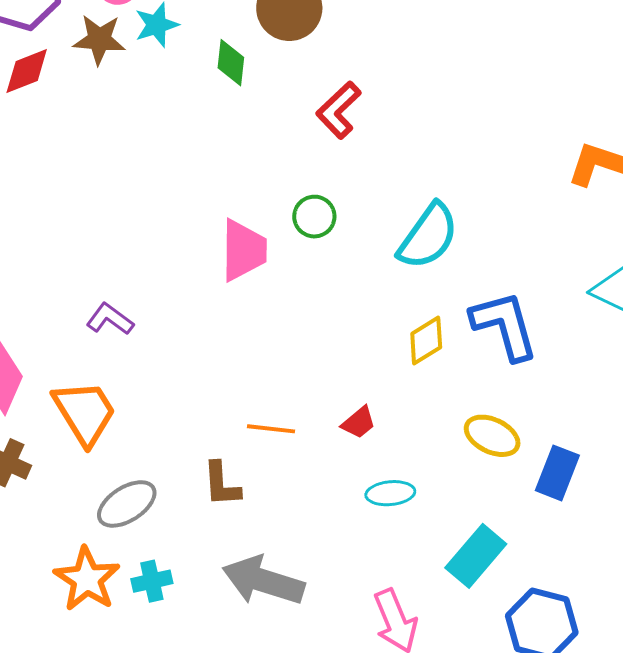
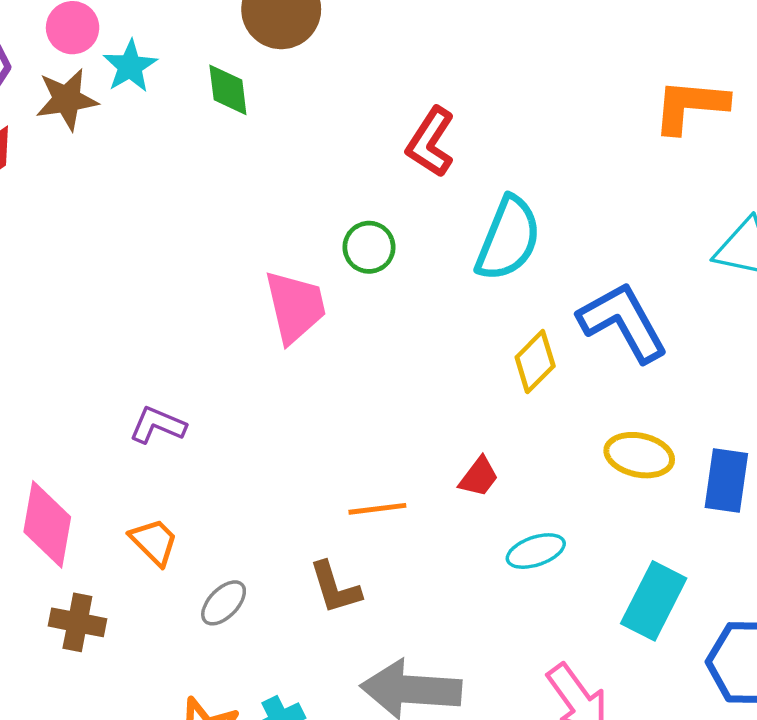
red L-shape: (339, 110) -> (431, 142), moved
orange trapezoid: (85, 412) -> (154, 542), size x0.6
gray ellipse: (127, 504) -> (224, 603), moved, size x0.7

